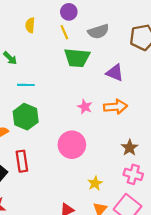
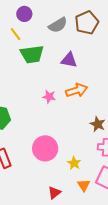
purple circle: (69, 12) -> (24, 14), moved
gray semicircle: (98, 32) -> (58, 25), moved
pink circle: (72, 145) -> (45, 148), moved

